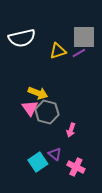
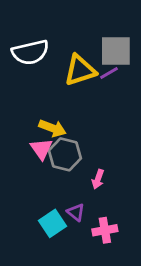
yellow triangle: (58, 51) -> (80, 70), size x1.4
pink cross: (76, 167) -> (105, 230), turned -36

